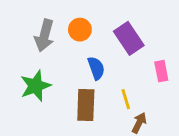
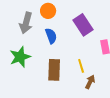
orange circle: (80, 30) -> (48, 11), moved
blue semicircle: (96, 68) -> (51, 36), moved

